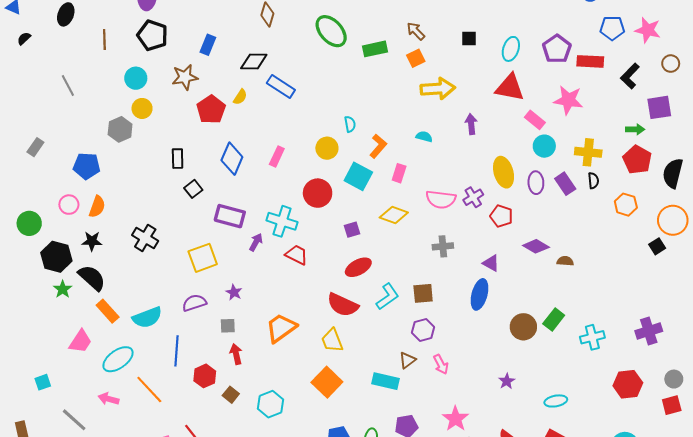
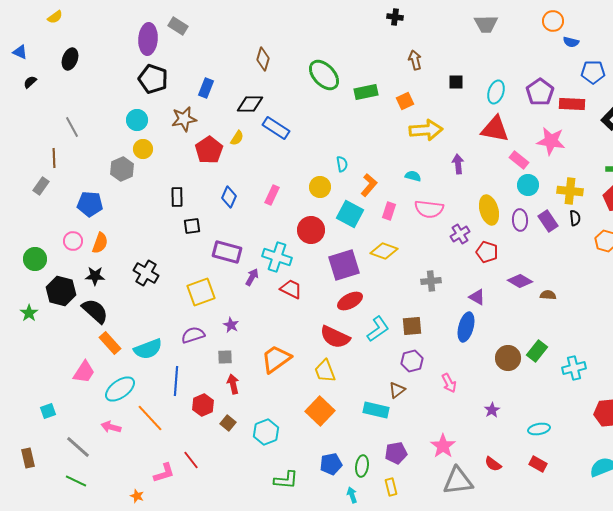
brown arrow: (416, 31) -> (415, 60), moved, turned 30
brown line: (104, 39) -> (54, 158), moved
blue diamond: (232, 159) -> (229, 197), size x0.7
black square: (193, 189) -> (192, 226), turned 30
pink semicircle: (441, 199) -> (429, 209), moved
purple square: (352, 230) -> (344, 265), size x2.0
green star: (63, 289) -> (29, 313), moved
pink arrow: (441, 364) -> (449, 383), moved

